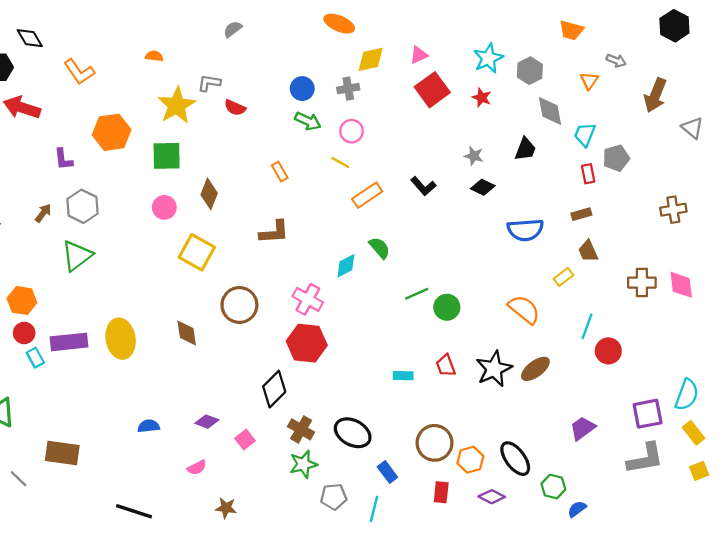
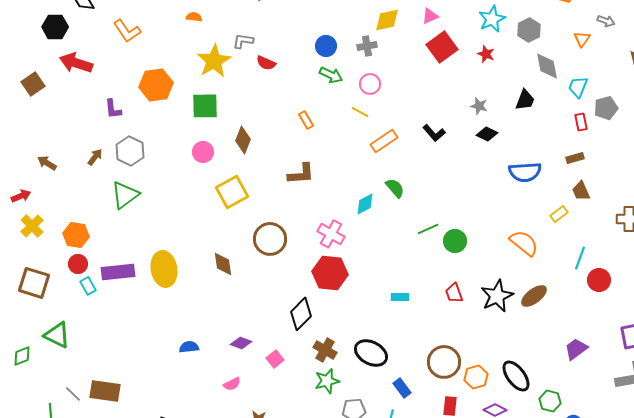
yellow square: (197, 252) -> (232, 192), turned 32
cyan rectangle: (403, 376) -> (400, 297), moved
brown rectangle: (62, 453) -> (105, 391), moved

